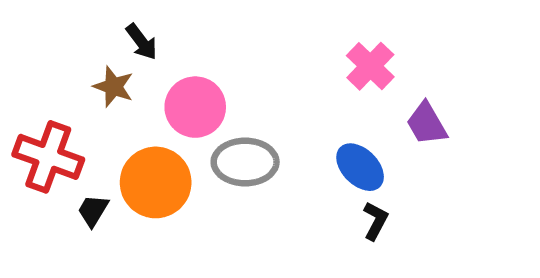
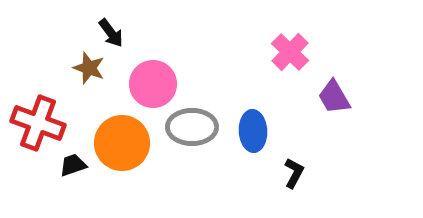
blue ellipse: (360, 167) -> (253, 131), moved, turned 42
black trapezoid: (93, 211) -> (73, 165), turned 40

